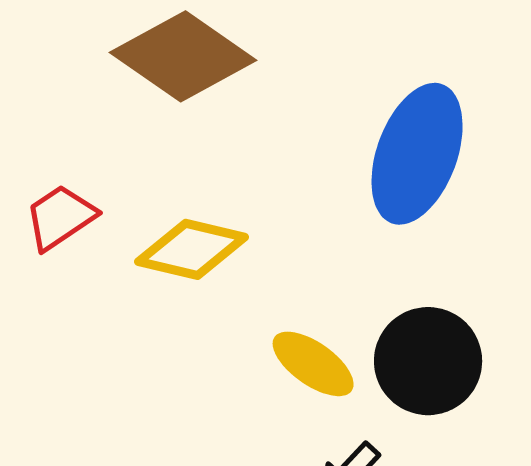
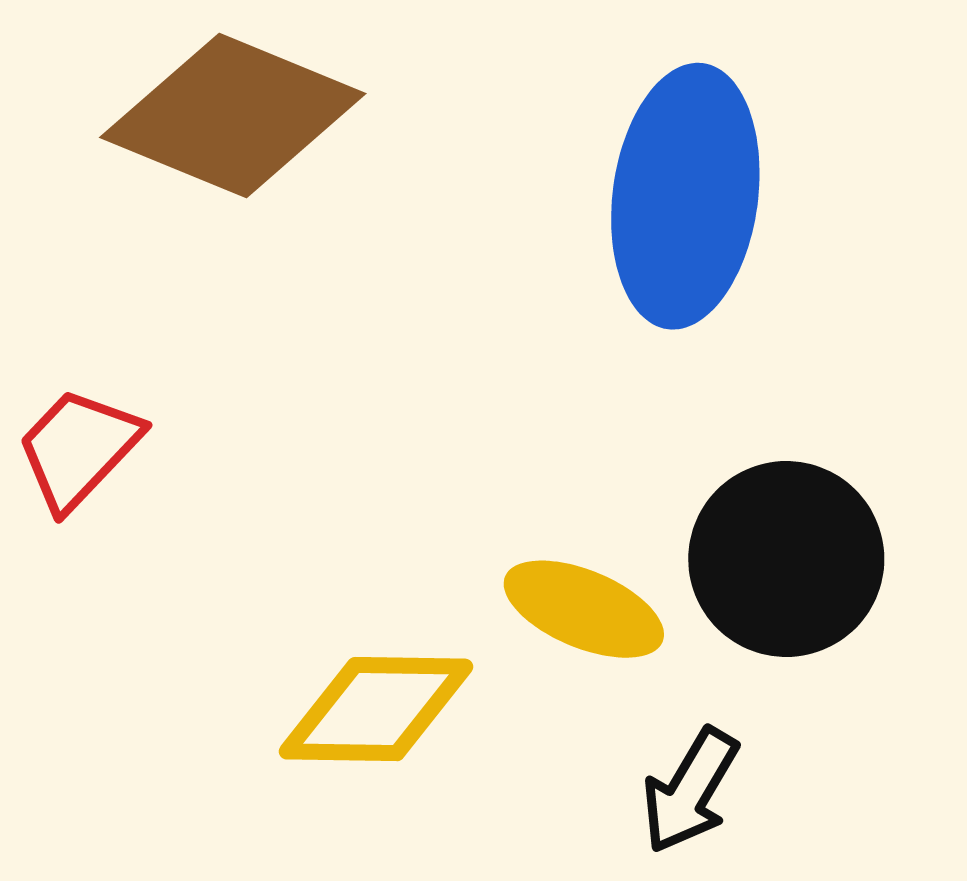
yellow diamond: (192, 249) -> (376, 709), moved

